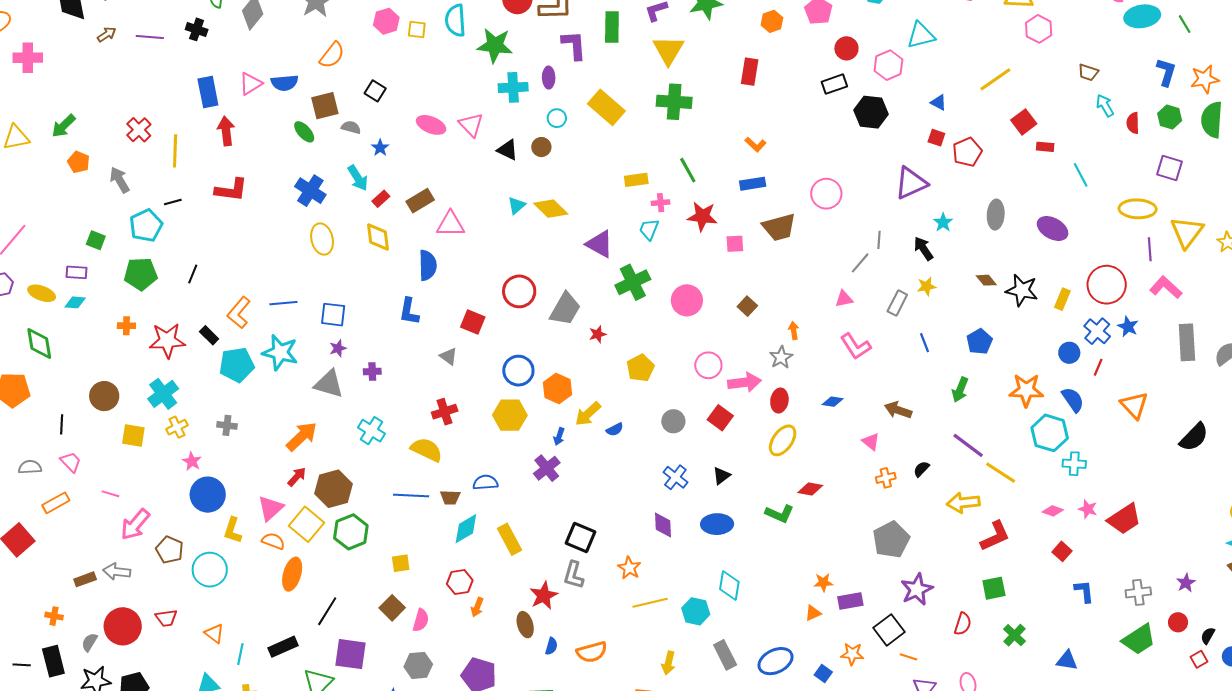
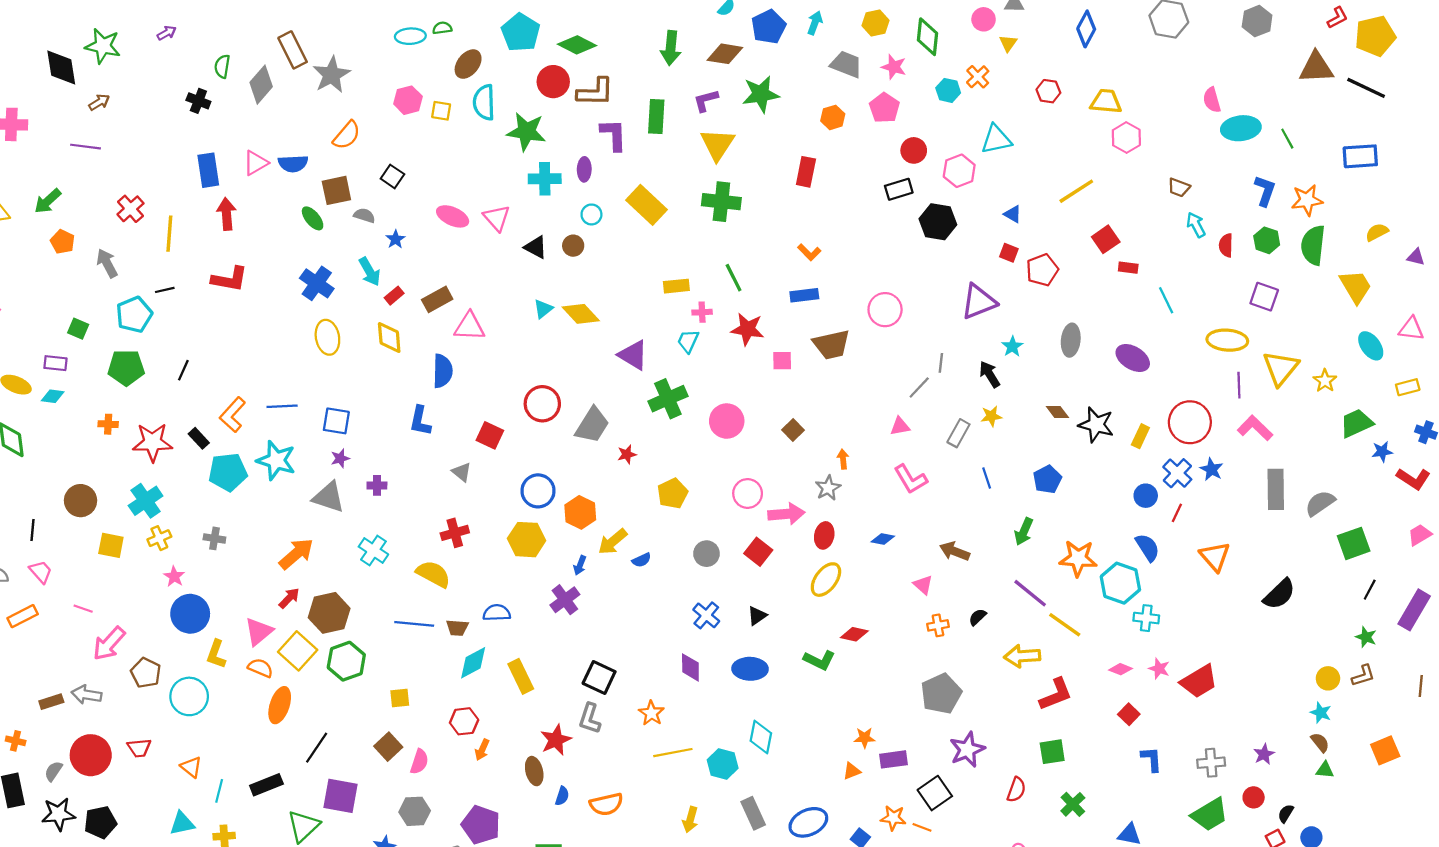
purple line: (150, 37) -> (86, 147), moved
orange star: (1026, 390) -> (1078, 558), moved
orange line: (908, 657) -> (922, 827), moved

